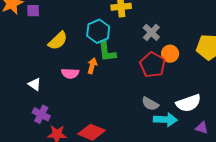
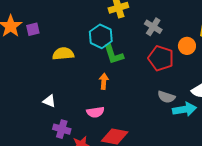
yellow semicircle: (58, 41) -> (63, 54), turned -130
orange circle: (170, 54) -> (187, 46), moved
orange arrow: (92, 66) -> (104, 81), moved
pink semicircle: (70, 73) -> (95, 112), moved

